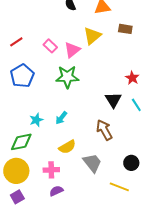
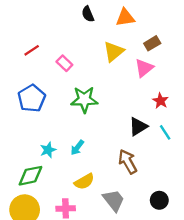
brown rectangle: (125, 29) -> (152, 43), turned -40
red line: (16, 42) -> (32, 50), moved
pink triangle: (72, 50) -> (144, 68), moved
black triangle: (113, 100) -> (138, 126), turned 30

